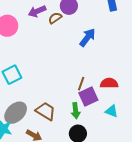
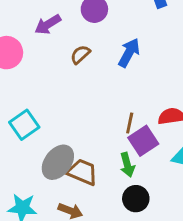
brown semicircle: (55, 18) -> (80, 54), moved
gray ellipse: (16, 113) -> (58, 162), moved

